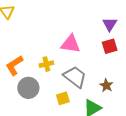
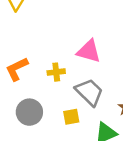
gray circle: (28, 88) -> (29, 112), moved

